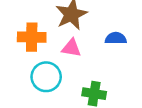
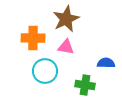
blue semicircle: (116, 38) -> (106, 63), moved

